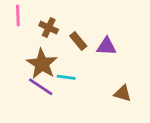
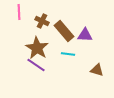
brown rectangle: (78, 41) -> (64, 31), size x1.5
cyan line: (66, 77) -> (68, 54), moved

